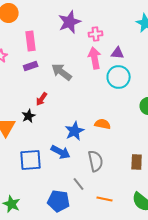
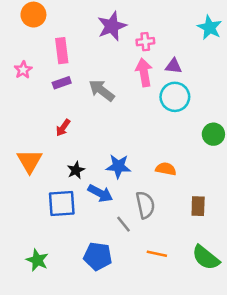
red arrow: (42, 99) -> (63, 128), moved
black star: (29, 116) -> (76, 170), moved
orange semicircle: (103, 124) -> (166, 169), moved
blue star: (75, 131) -> (118, 166), turned 30
gray line: (79, 184) -> (123, 224), moved

